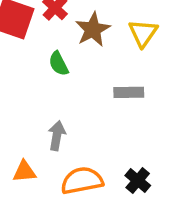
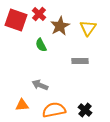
gray arrow: (57, 136) -> (40, 85), turned -77

